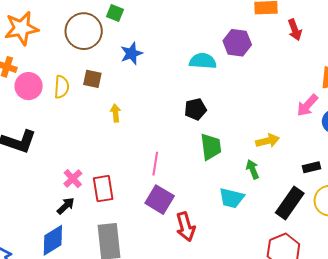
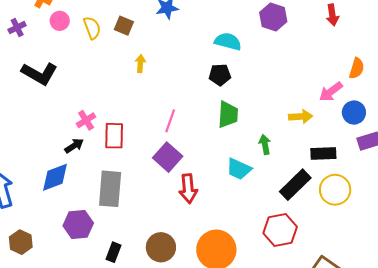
cyan semicircle: (203, 61) -> (228, 42), moved
pink circle: (29, 86) -> (60, 21), size x0.7
yellow semicircle: (62, 87) -> (92, 28), turned -35
yellow arrow: (268, 141) -> (301, 117), moved
black rectangle: (312, 167) -> (323, 153), size x1.4

